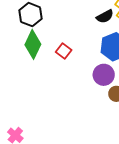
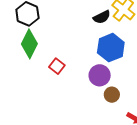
red square: (64, 51) -> (57, 66), moved

